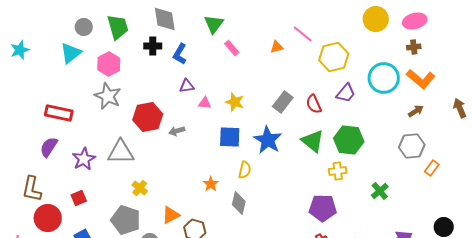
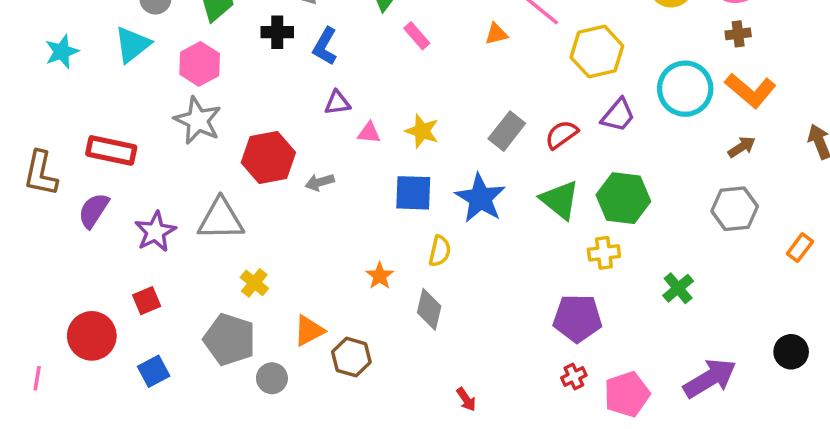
cyan star: (20, 50) -> (62, 52), moved
red semicircle: (314, 104) -> (562, 135), turned 78
orange rectangle: (432, 168) -> (800, 248), moved
brown L-shape: (32, 189) -> (41, 173), moved

